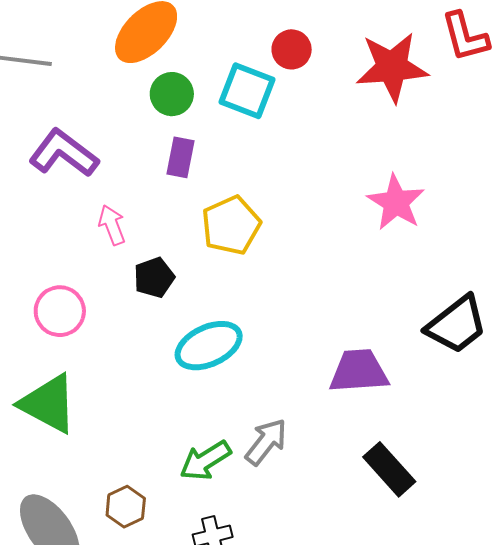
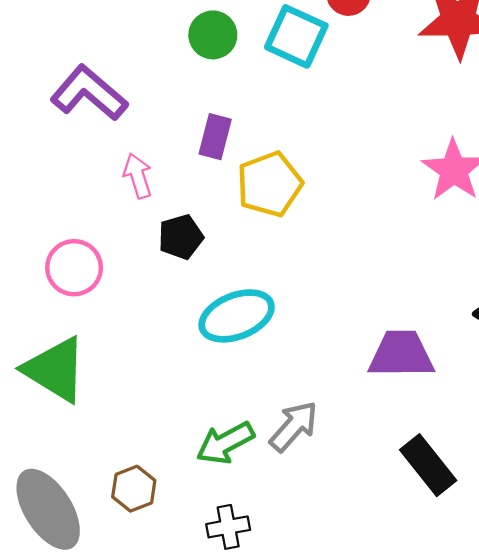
purple rectangle: (180, 157) -> (215, 137), moved

